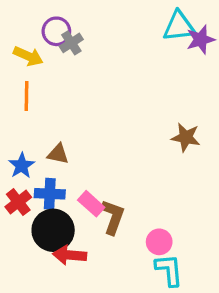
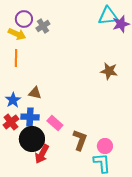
purple circle: (56, 31) -> (24, 19), moved
brown star: (186, 137) -> (109, 71), moved
brown L-shape: (113, 217) -> (80, 140), moved
pink circle: (159, 242) -> (105, 146), moved
red arrow: (70, 255) -> (42, 154), turned -66

